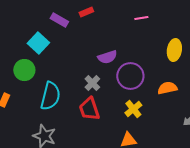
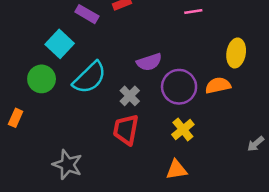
orange semicircle: (167, 88) -> (218, 85), moved
cyan semicircle: (50, 96) -> (90, 78), moved, turned 32
red trapezoid: (89, 109) -> (126, 130), turned 30

